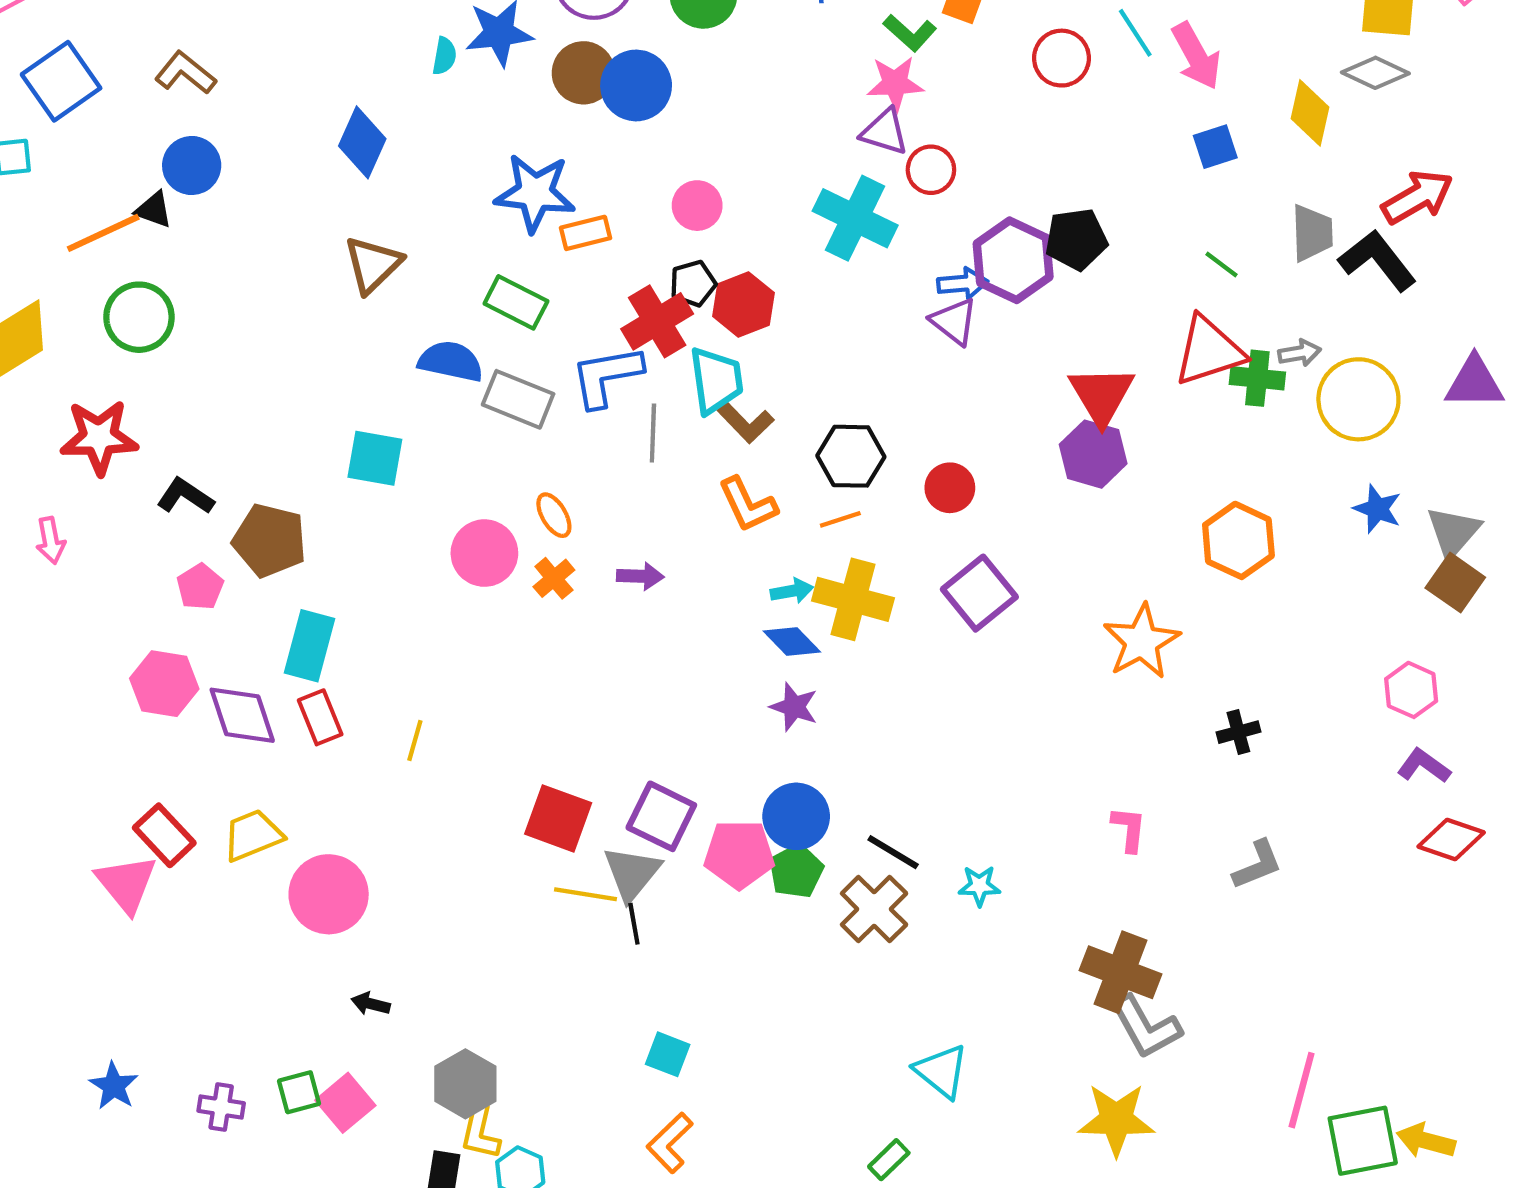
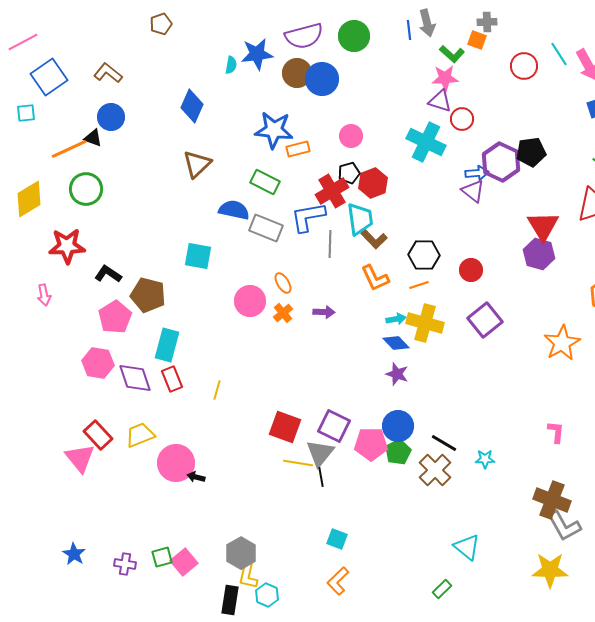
pink pentagon: (200, 587) -> (115, 317), size x1.5
black arrow: (371, 1004) -> (196, 477), moved

